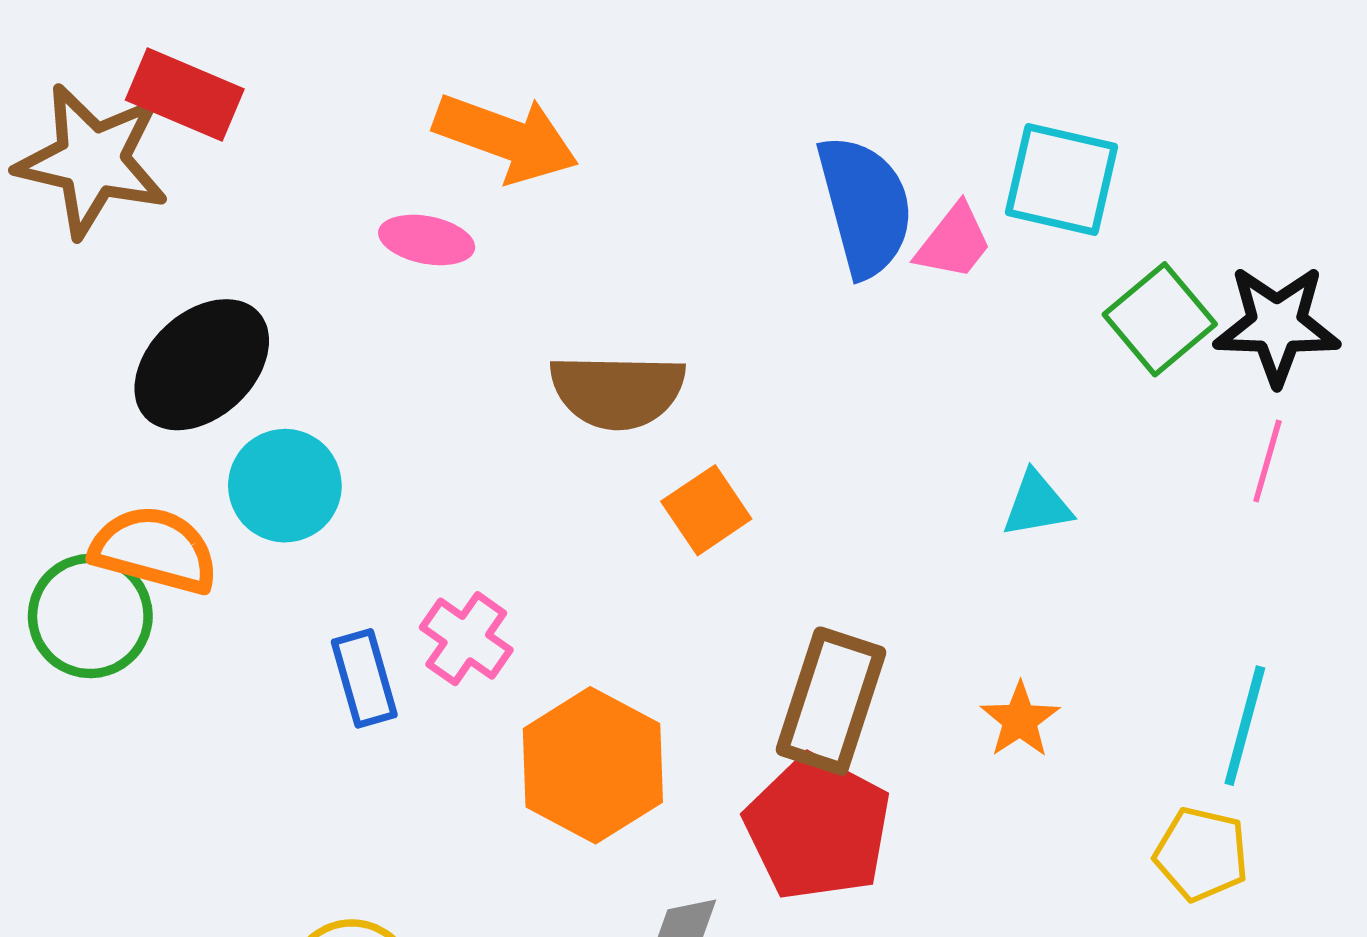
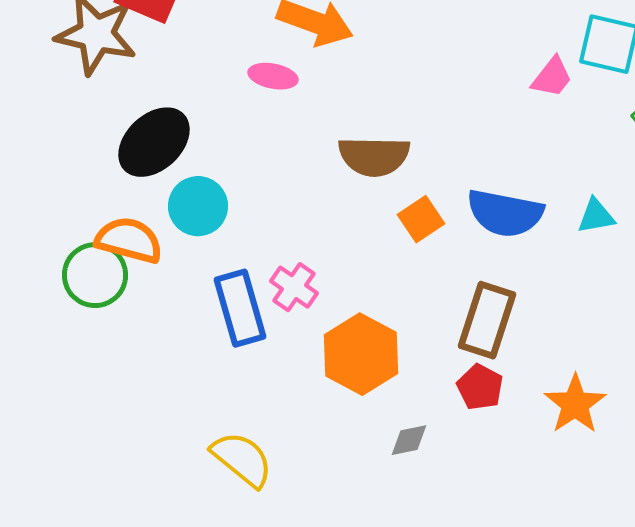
blue semicircle: (865, 206) -> (505, 213), moved, turned 116
blue rectangle: (364, 678) -> (240, 308), size x1.5
orange star: (1020, 720) -> (575, 404), moved, size x1.5
red pentagon: (818, 828) -> (480, 387), size x0.6

